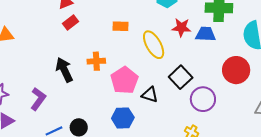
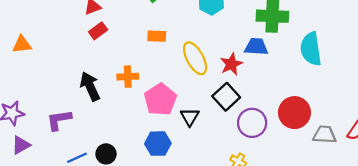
red star: (181, 28) -> (231, 64), moved, turned -30
red circle: (236, 70) -> (294, 113), moved
black triangle: (150, 95) -> (190, 117), turned 42
purple L-shape: (38, 99) -> (59, 120), turned -135

